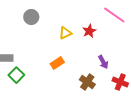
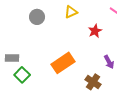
yellow triangle: (65, 33) -> (71, 12), moved
orange rectangle: (57, 63) -> (63, 63), size x1.6

